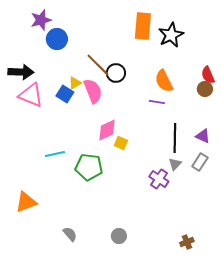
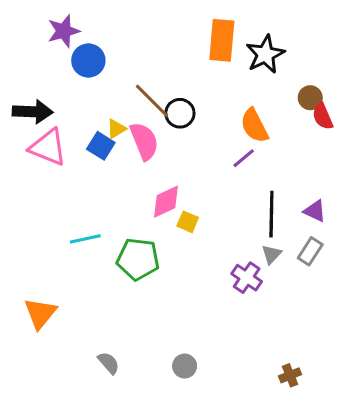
brown circle: (205, 89) -> (310, 98), moved
purple line: (157, 102) -> (244, 158), turned -49
orange triangle: (26, 202) -> (40, 313), turned -30

